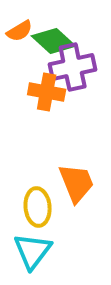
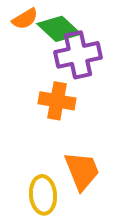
orange cross: (47, 92) -> (57, 101), moved

